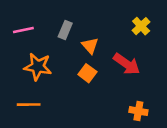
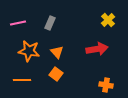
orange triangle: (90, 46) -> (57, 52), moved
red arrow: (127, 64) -> (97, 49), turned -45
orange square: (87, 73) -> (56, 74), moved

